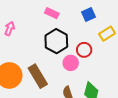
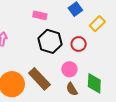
pink circle: (71, 63) -> (69, 69), moved

